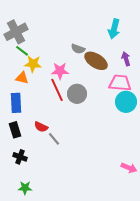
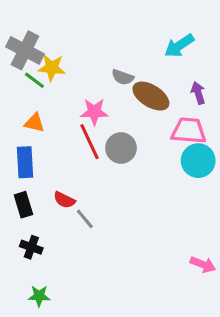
cyan arrow: (114, 29) -> (179, 46), turned 42
gray cross: (16, 32) -> (25, 50), turned -35
yellow star: (33, 64) -> (52, 68), moved

